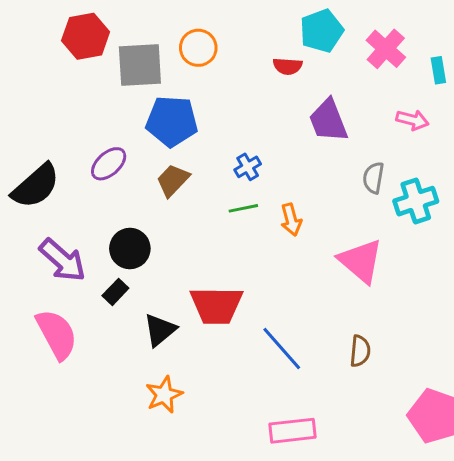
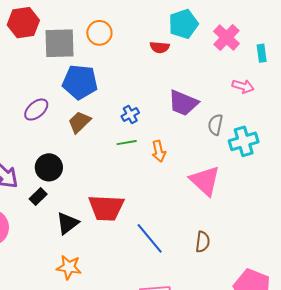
purple trapezoid: (328, 121) -> (183, 103), moved, turned -48
orange star: (164, 395) -> (69, 267), turned 30

